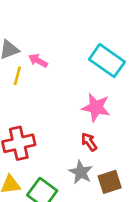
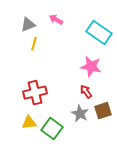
pink arrow: (38, 61) -> (56, 20), moved
brown square: (110, 182) -> (103, 111), moved

